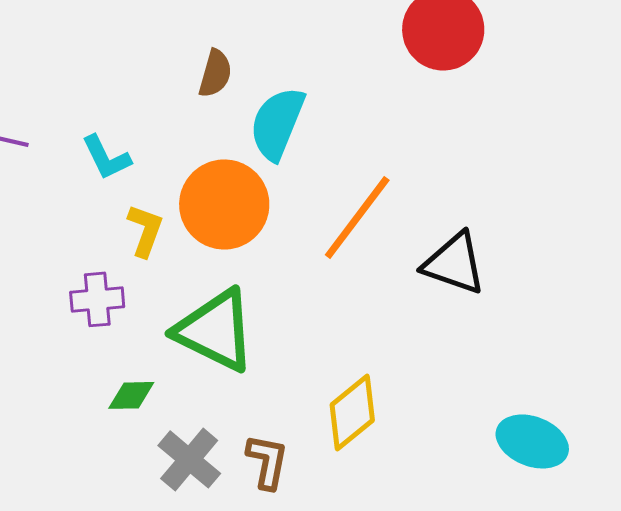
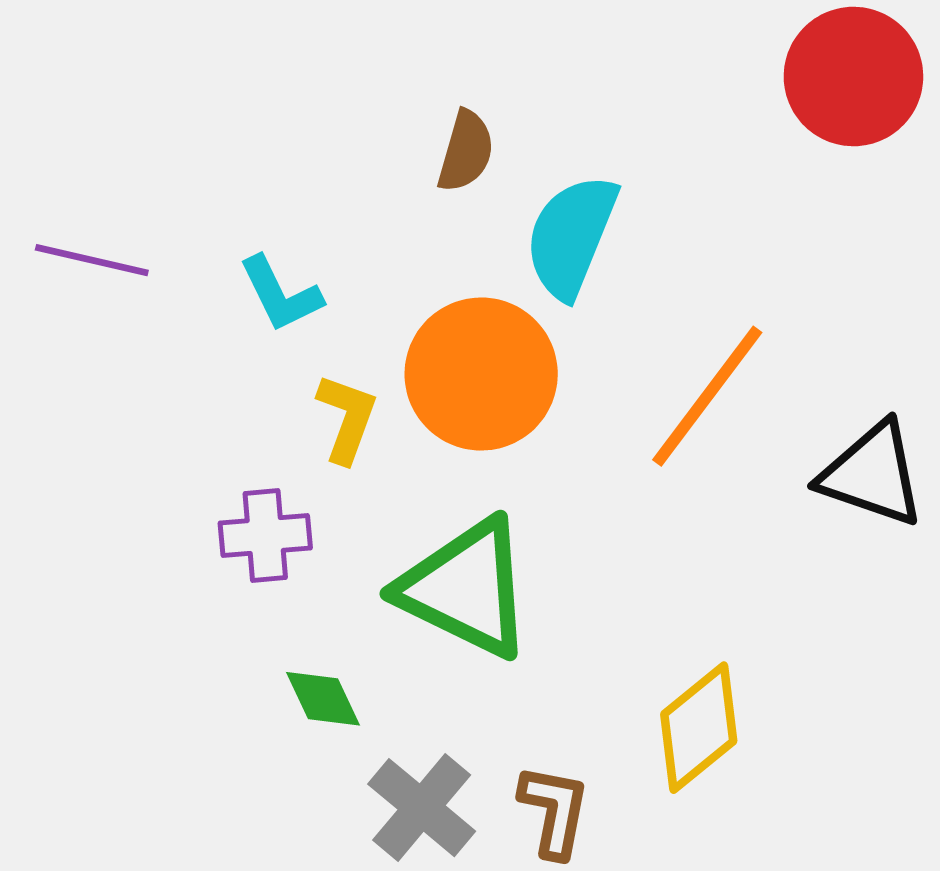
green diamond: (131, 395) -> (323, 699), turned 66

